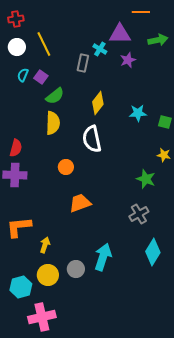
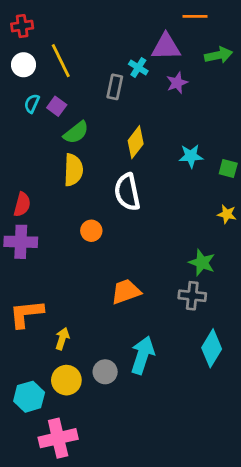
green star: (146, 179) -> (202, 263), moved
orange trapezoid: (80, 203) -> (126, 292), moved
gray cross: (139, 214) -> (192, 296), turned 36

